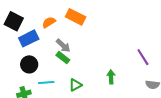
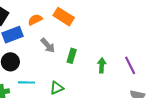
green rectangle: (63, 58) -> (72, 56), moved, turned 64
green arrow: (111, 77) -> (102, 65), moved

